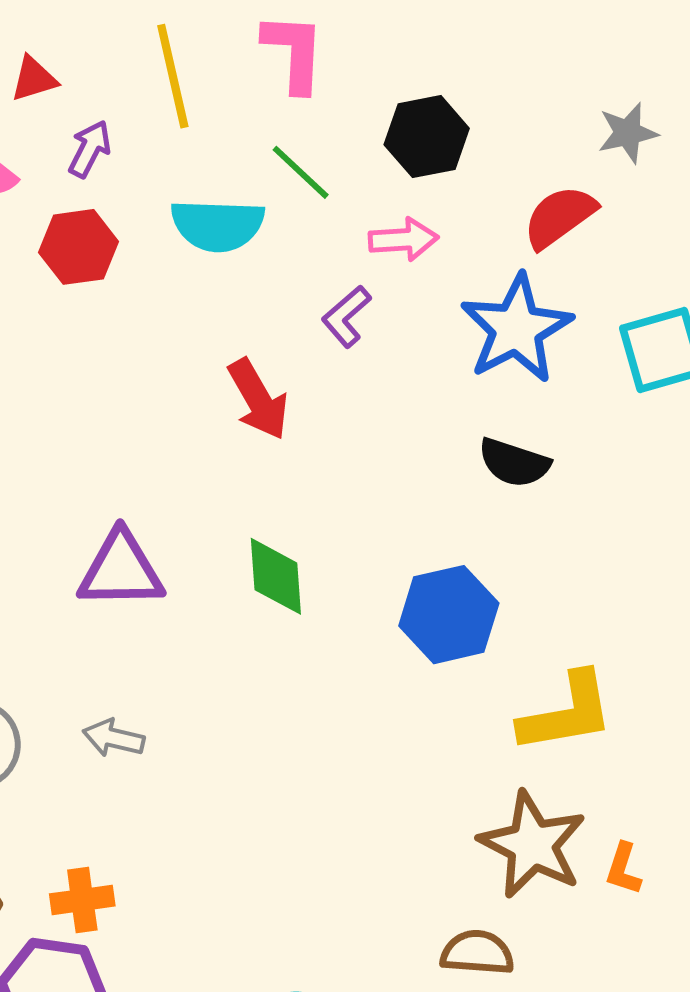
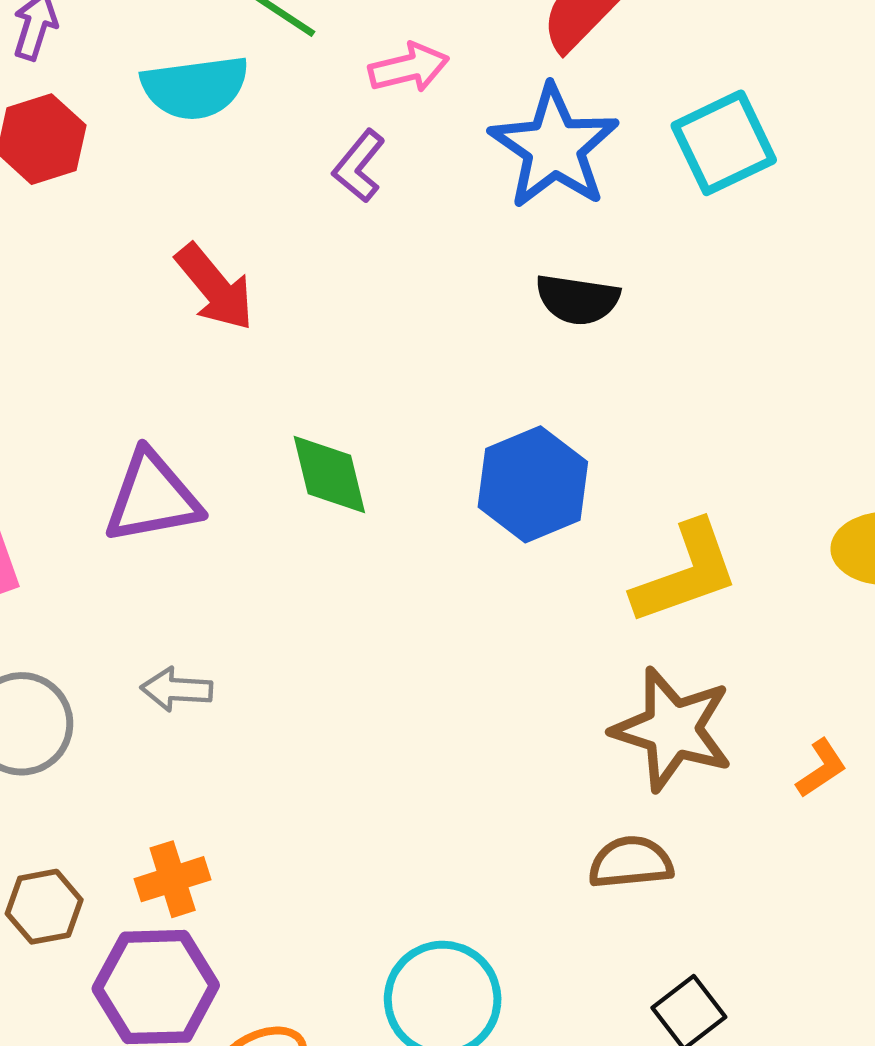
red arrow: (258, 399) -> (215, 287), moved
orange L-shape: (623, 869) -> (821, 768), moved, turned -132

